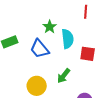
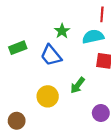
cyan semicircle: (68, 39) -> (93, 37), moved, turned -96

